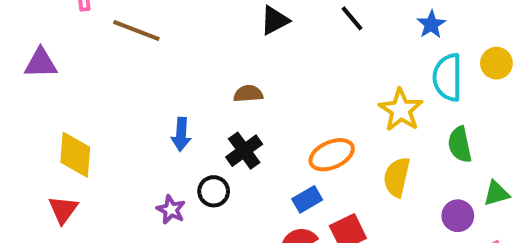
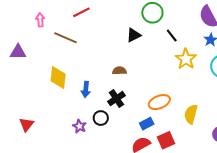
yellow star: (401, 110) -> (186, 59), moved
yellow diamond: (75, 155) -> (58, 78), moved

